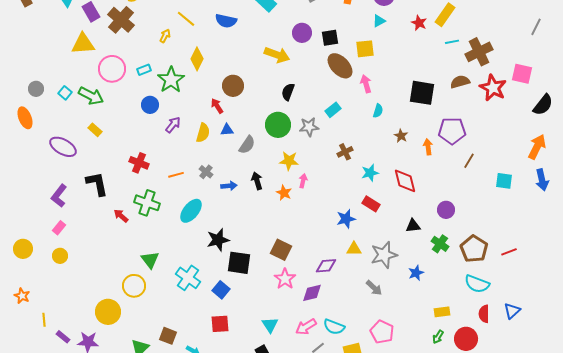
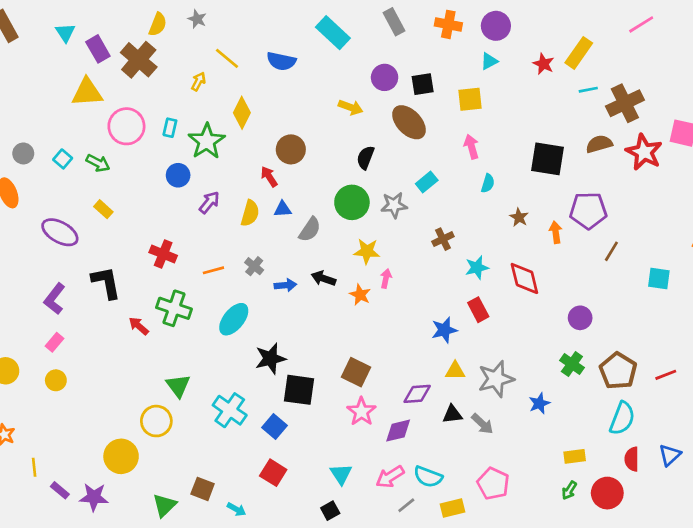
yellow arrow: (277, 55) -> (351, 107), size x0.7
brown ellipse: (340, 66) -> (409, 122), moved
cyan rectangle: (144, 70) -> (170, 128), turned -56
green arrow: (91, 96) -> (98, 163), size x0.7
black arrow: (257, 181) -> (323, 278), turned -54
red rectangle: (371, 204) -> (478, 310), turned 30
black triangle: (413, 226) -> (452, 414), moved
cyan semicircle: (477, 284) -> (622, 418), turned -90
red square: (220, 324) -> (273, 473), turned 36

